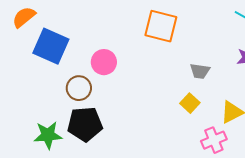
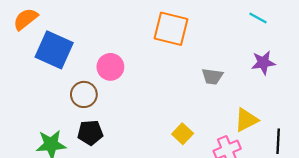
yellow square: (190, 103) -> (183, 134), moved
black pentagon: (85, 124) -> (90, 133), size x0.7

